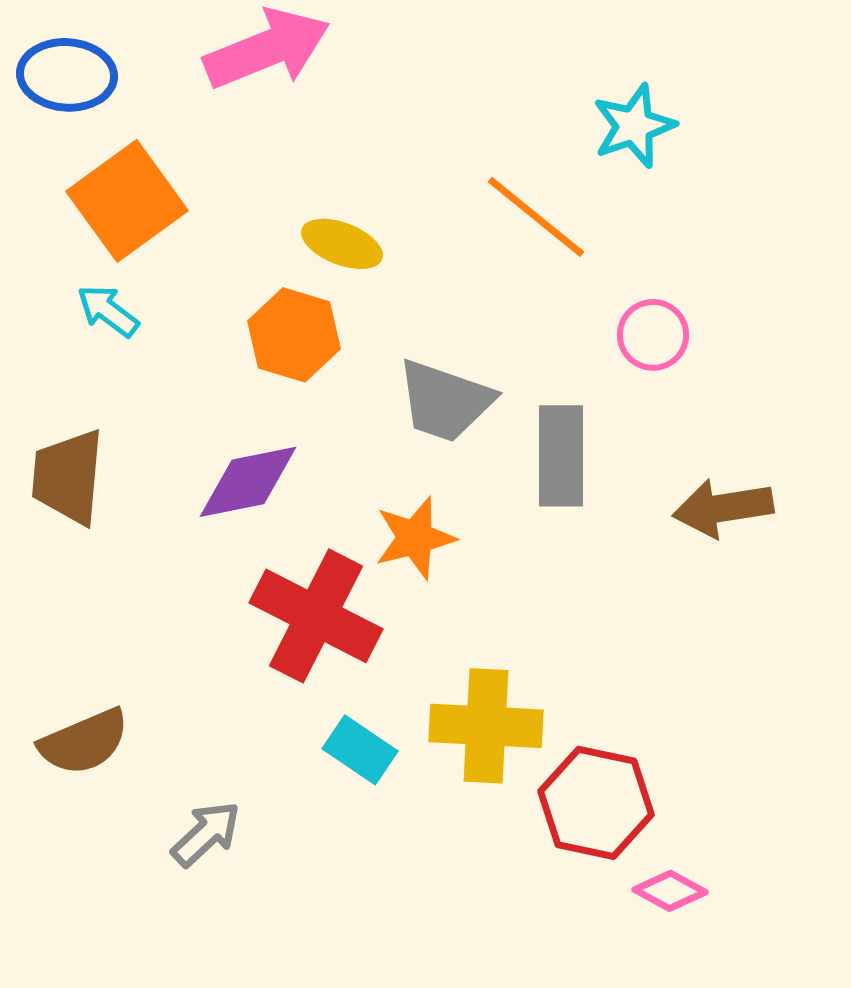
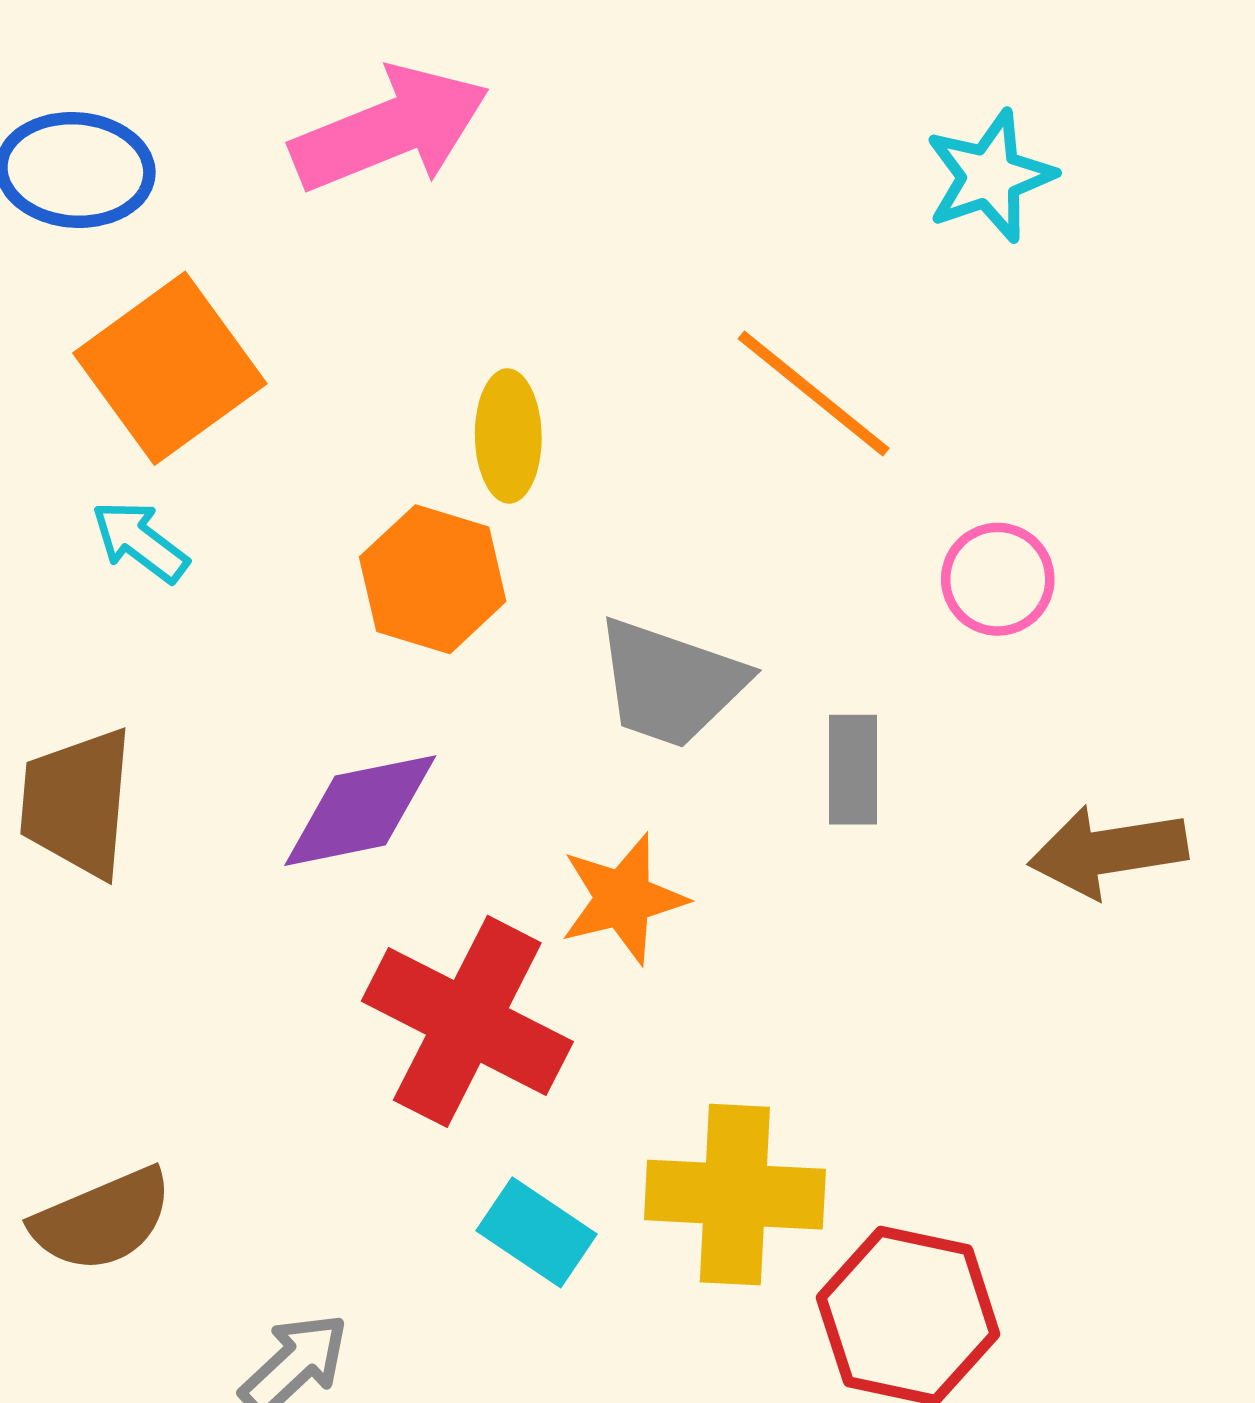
cyan star: (634, 126) -> (990, 176), moved
yellow ellipse: (342, 244) -> (508, 436), turned 68
gray rectangle: (561, 456) -> (853, 770), size x0.7

